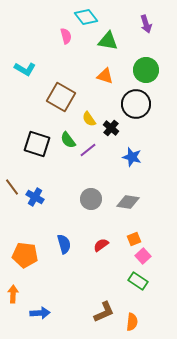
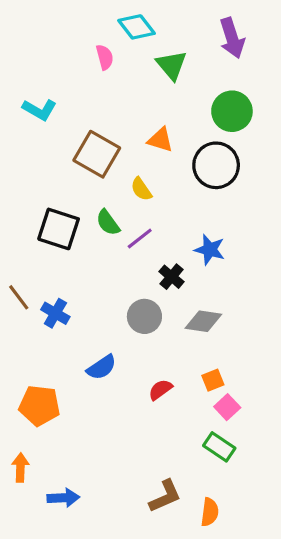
purple arrow: (146, 24) -> (232, 38), size x1.4
green triangle: (108, 41) -> (172, 65), turned 40
orange triangle: (105, 76) -> (160, 140), moved
black cross: (111, 128) -> (172, 277), moved
blue semicircle: (64, 244) -> (102, 367), moved, turned 72

